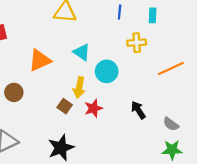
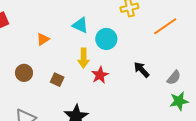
orange triangle: (40, 60) -> (43, 39), size x0.6
brown square: (65, 106) -> (57, 80), moved
gray semicircle: (171, 124) -> (174, 78), turned -77

